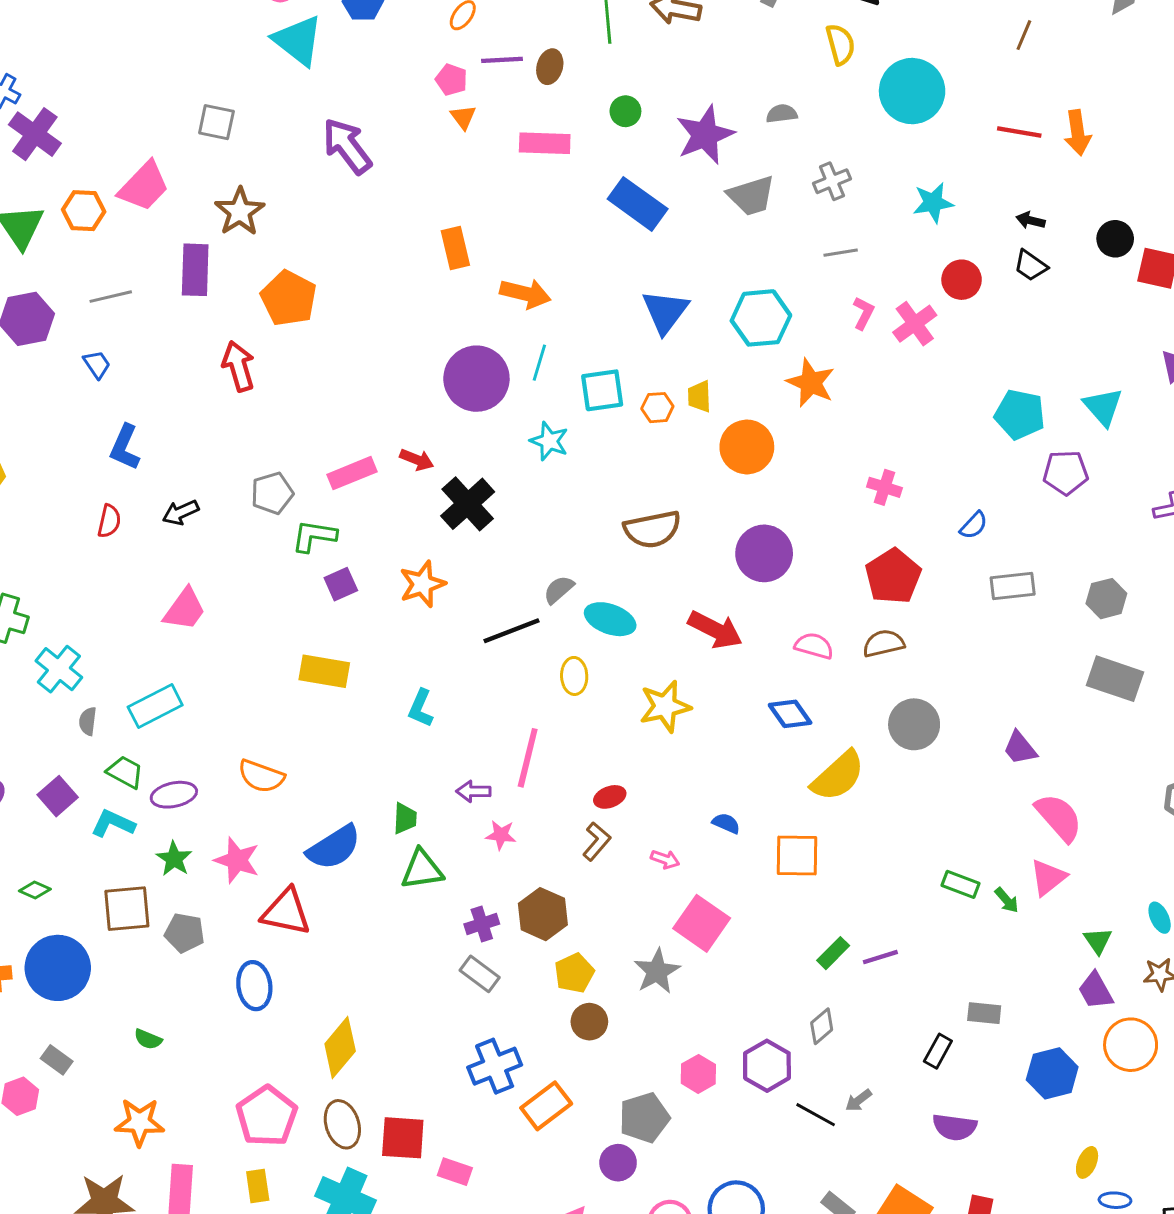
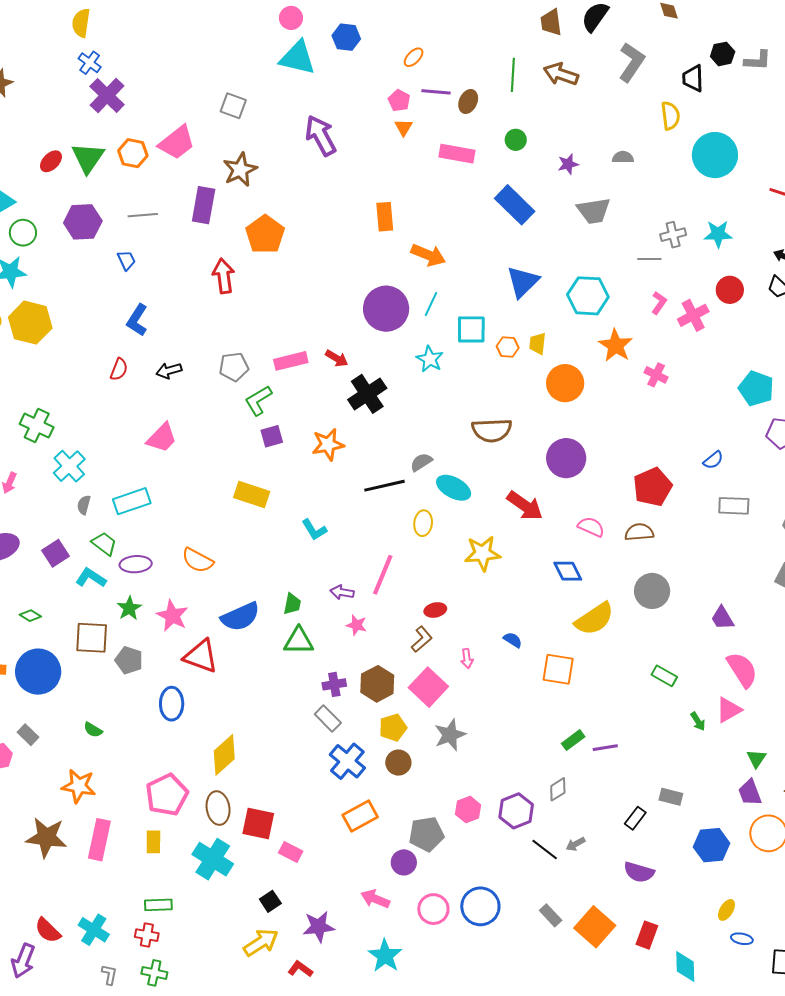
cyan triangle: (298, 40) -> (298, 58), turned -33
purple star: (705, 135) -> (568, 164), size x0.5
gray cross: (832, 181) -> (673, 235), moved
pink cross: (884, 487) -> (656, 375), moved
green L-shape: (314, 536) -> (258, 400), turned -48
cyan L-shape: (421, 708) -> (314, 530), turned -64
pink arrow: (665, 859) -> (467, 659), turned 54
green rectangle: (960, 884) -> (664, 676), moved
pink square: (702, 923) -> (428, 687), moved
blue cross: (495, 1066) -> (347, 761), moved, turned -36

